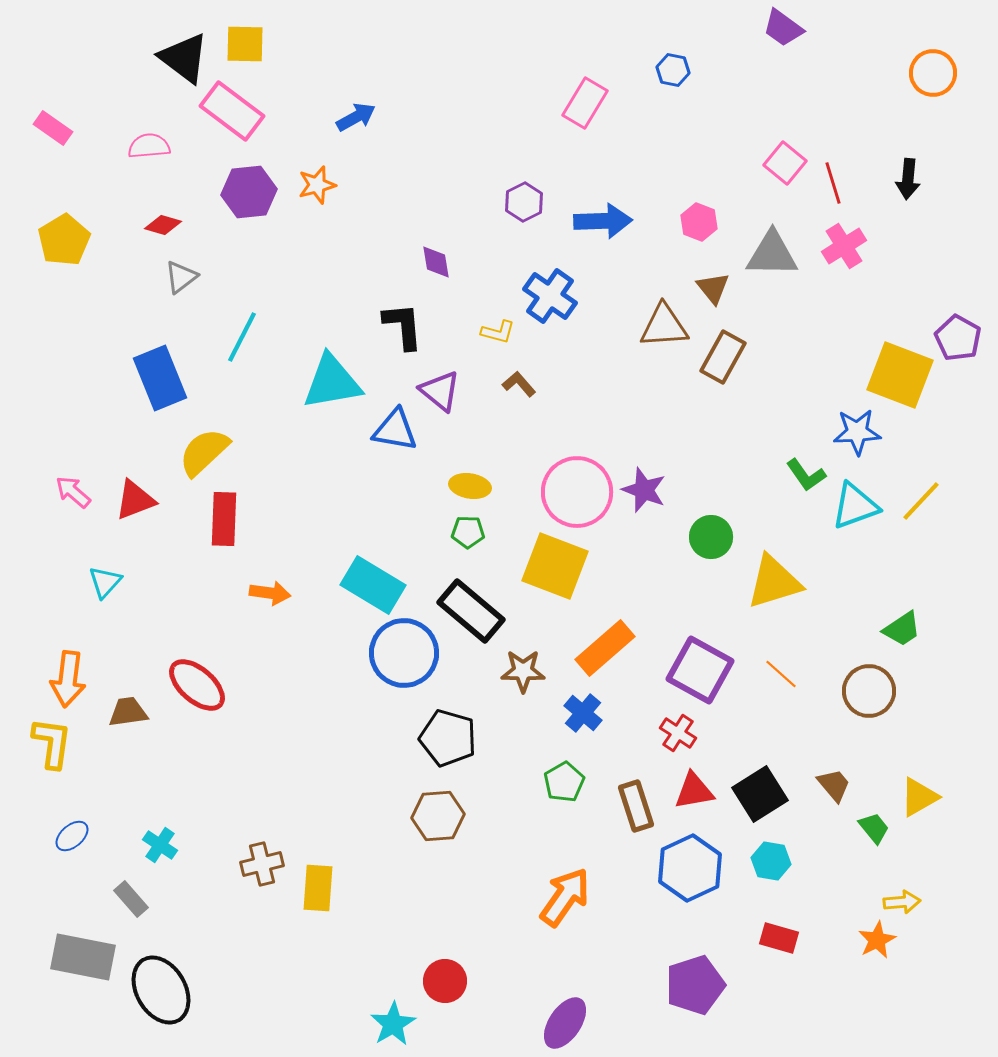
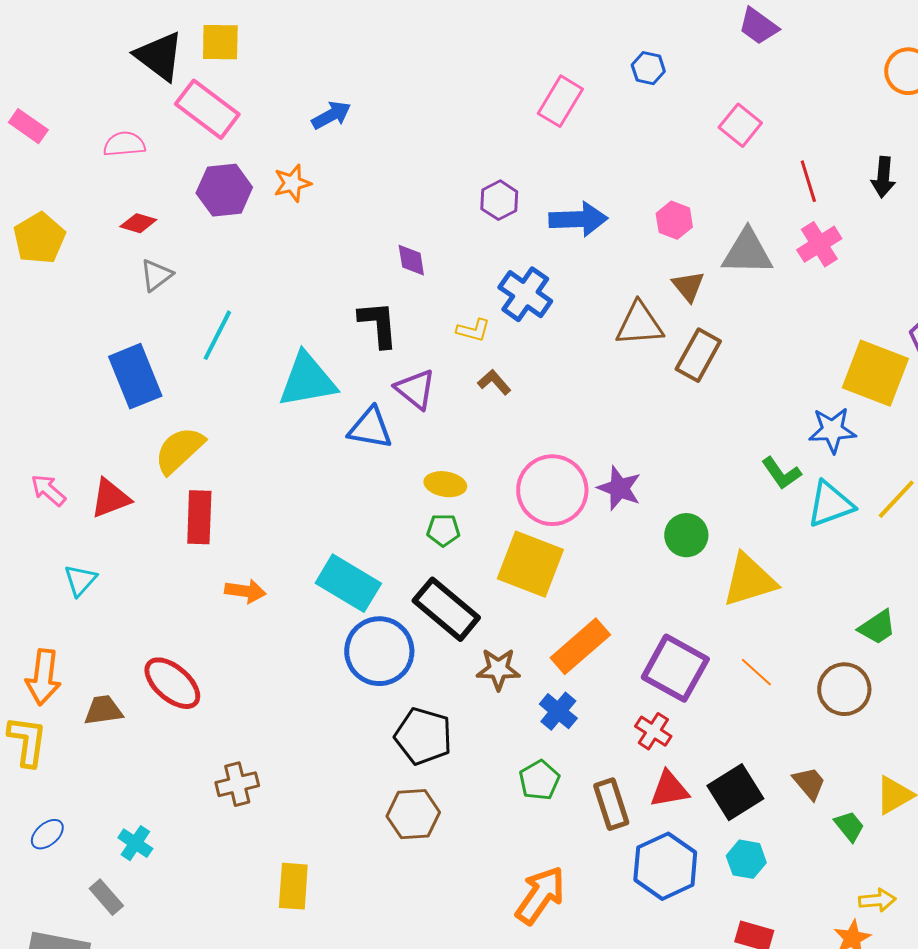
pink square: (785, 163) -> (740, 125), moved
brown cross: (262, 864) -> (237, 784), moved

